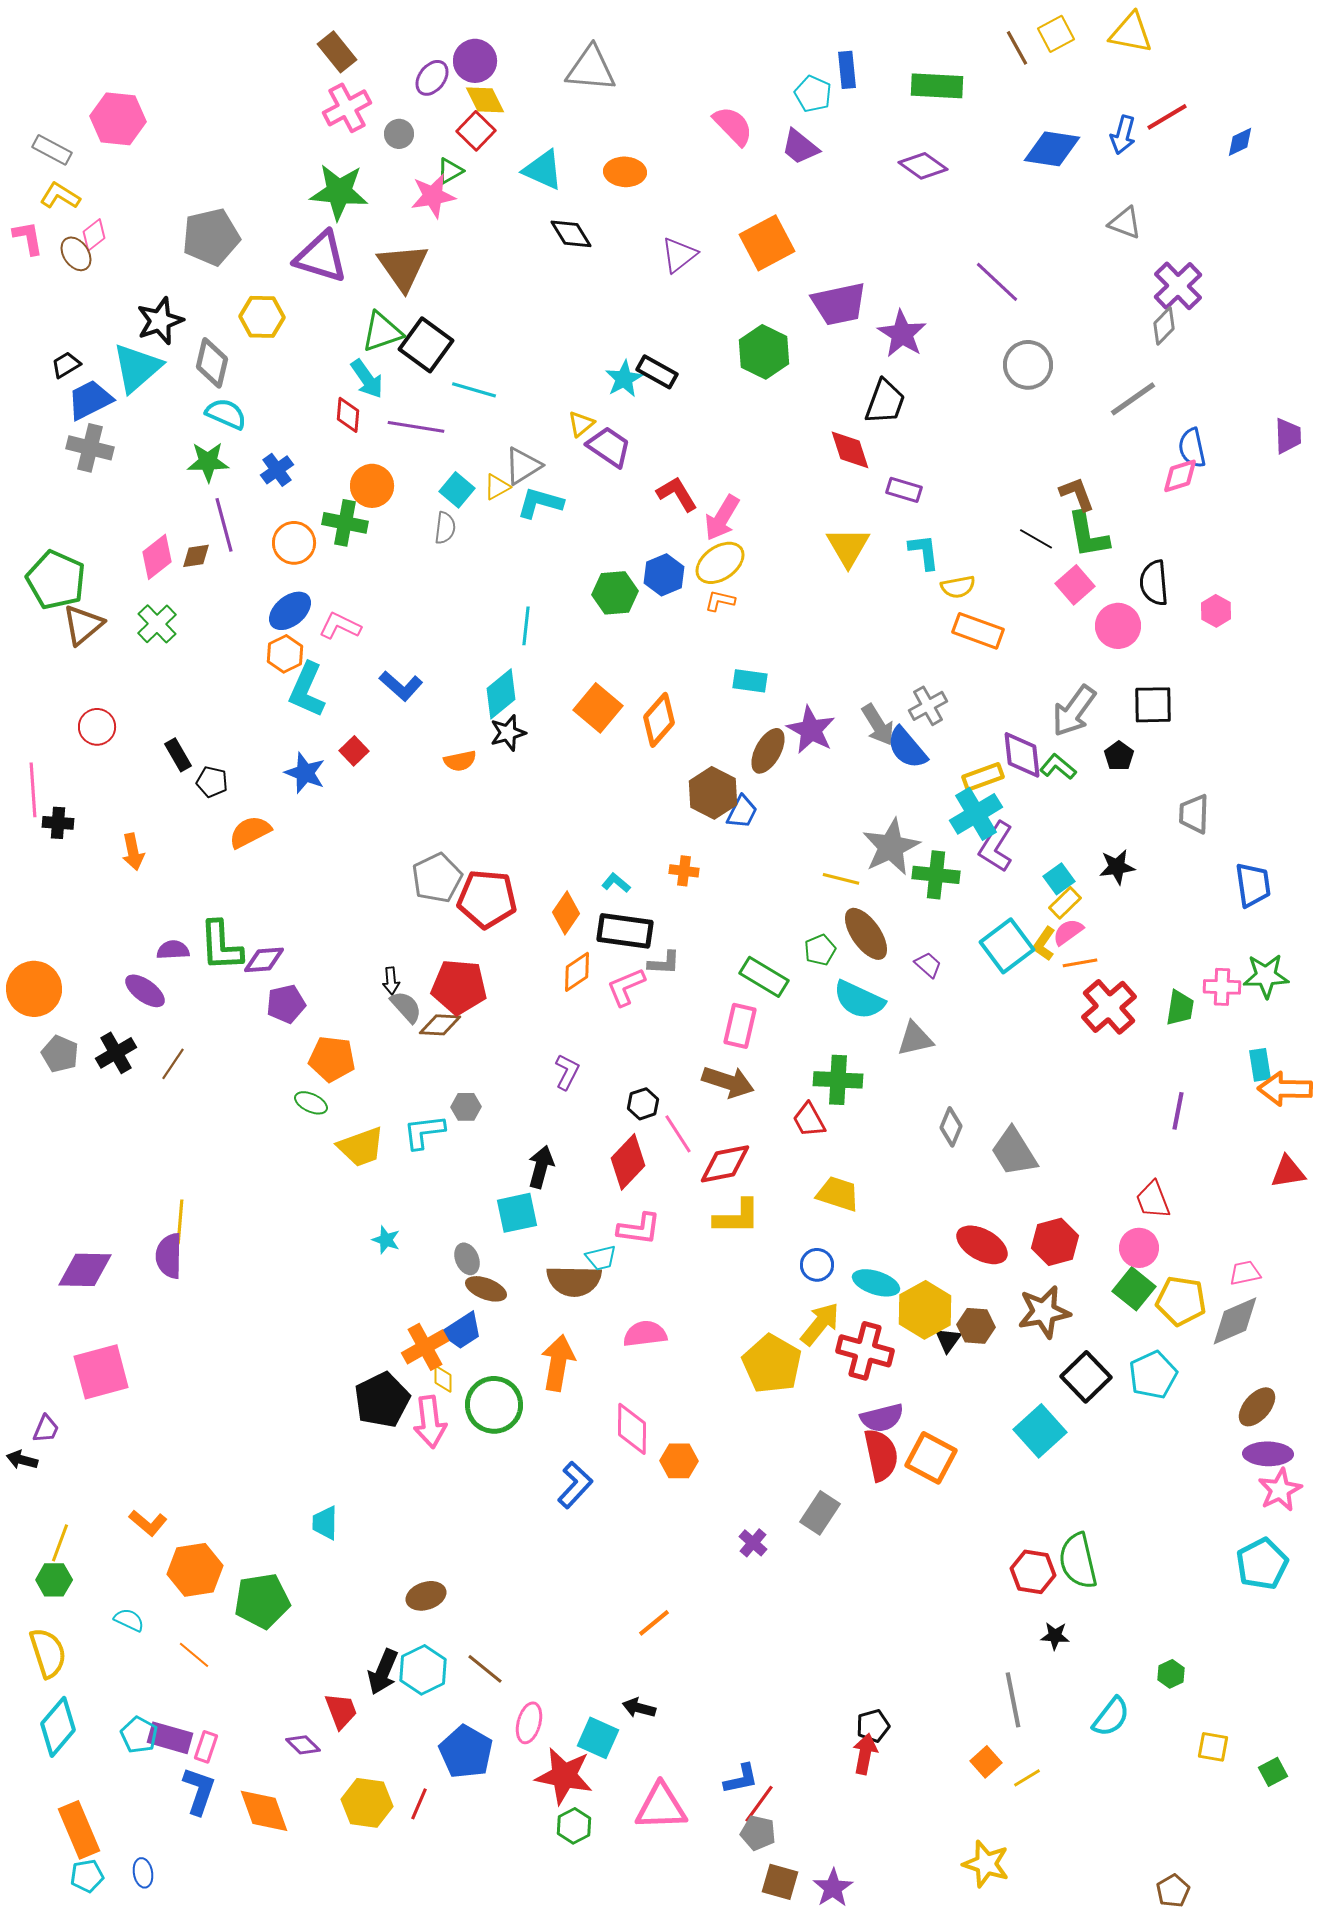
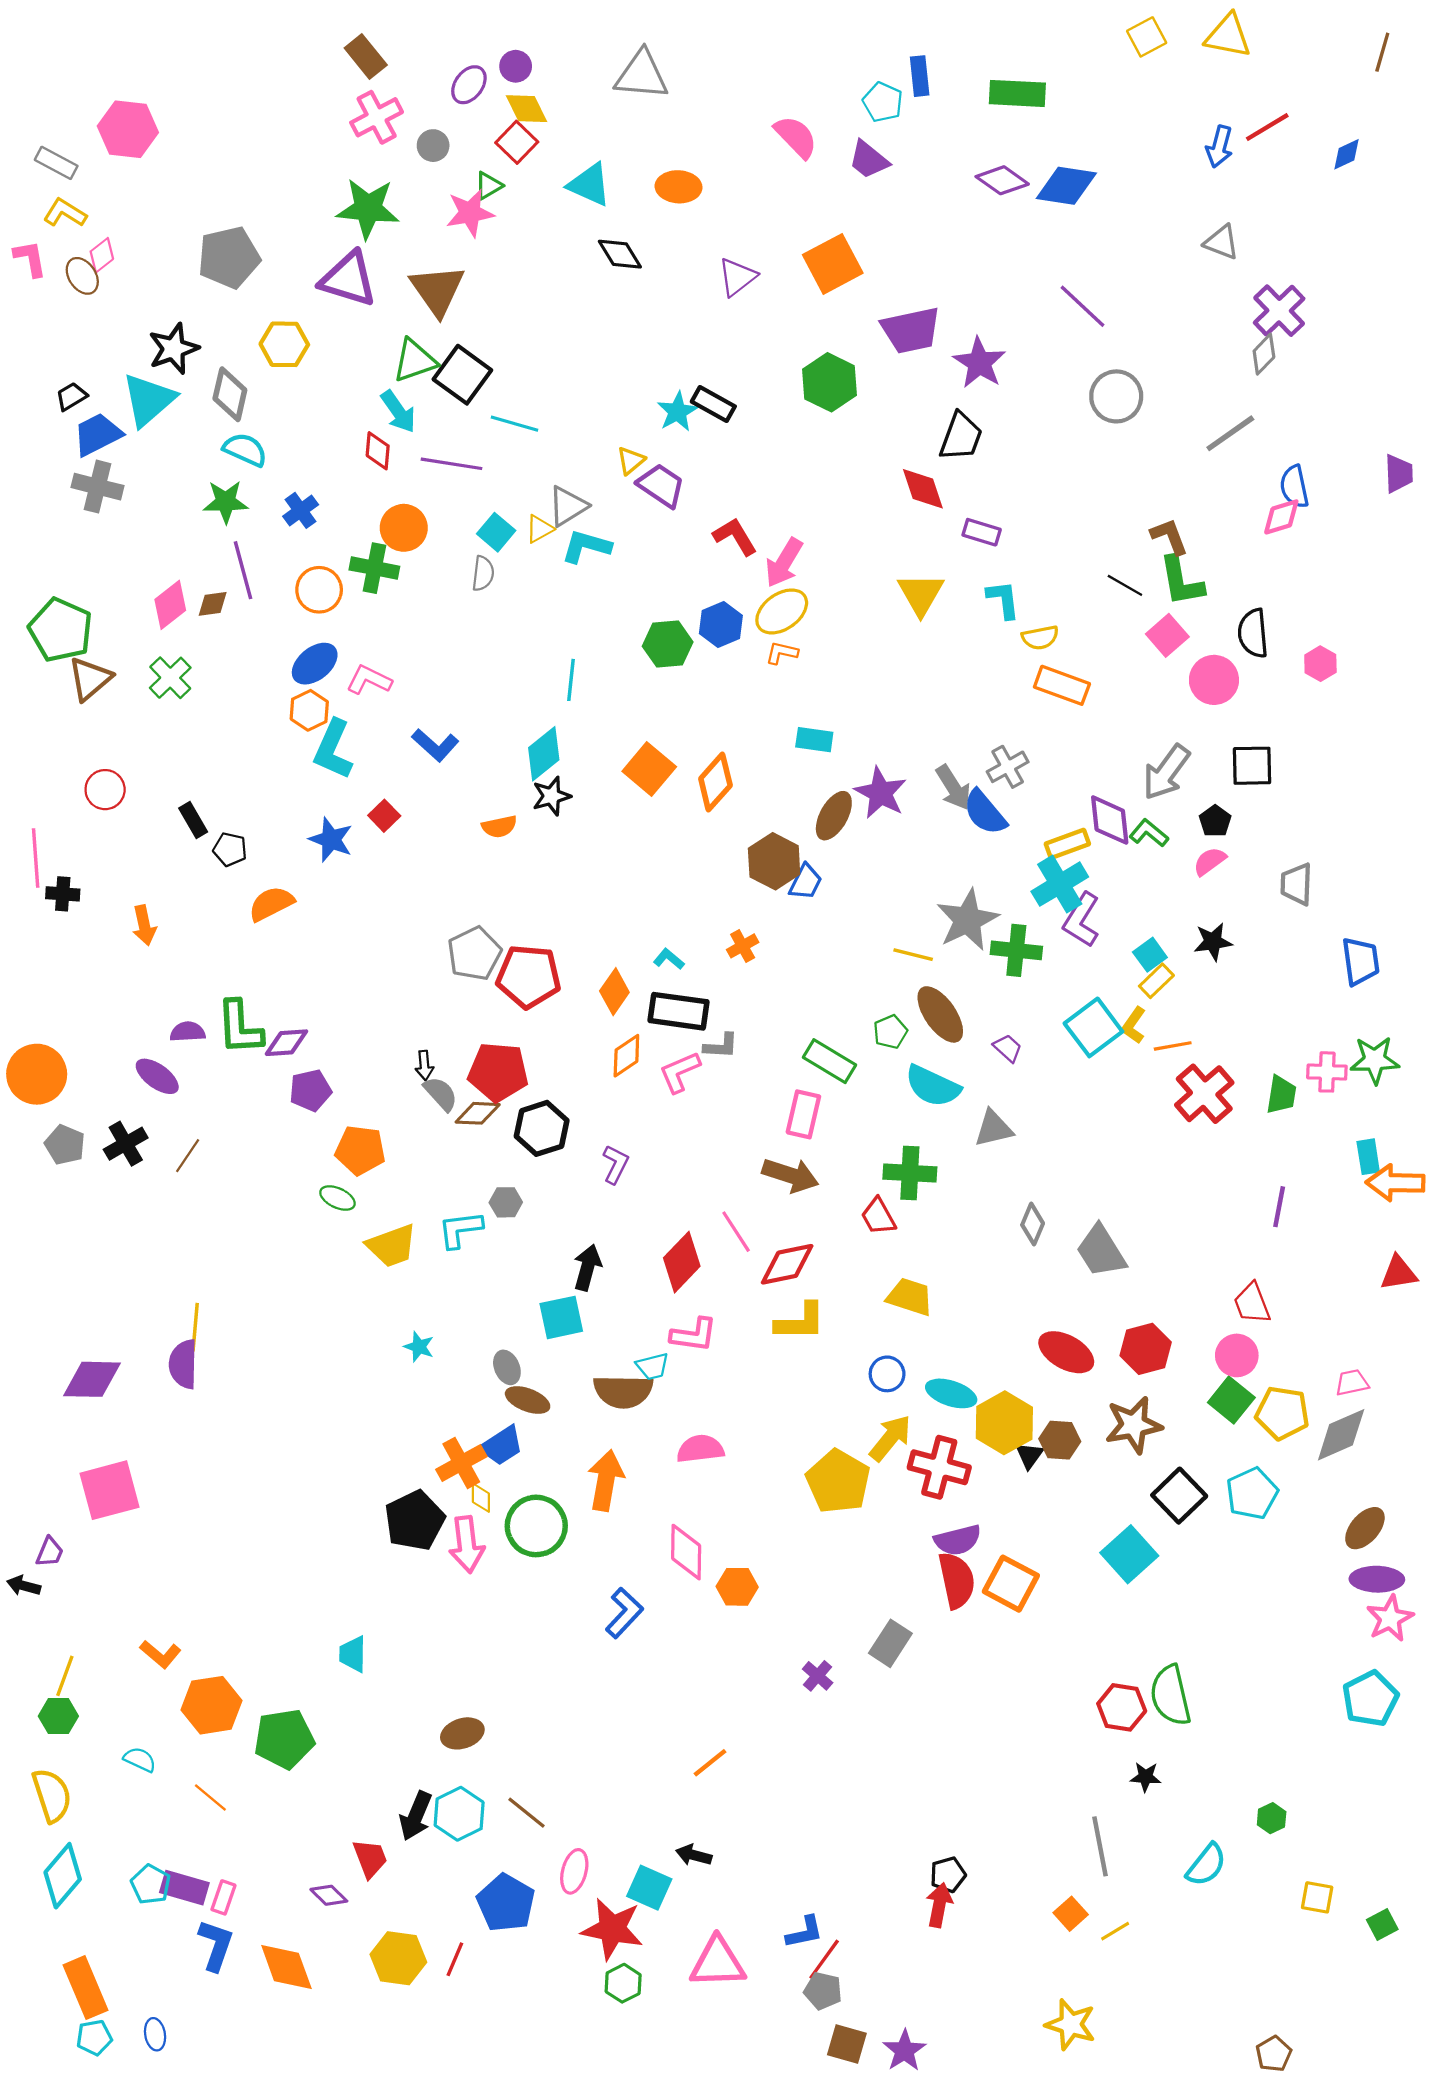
brown line: (1017, 48) -> (1382, 52), moved, turned 45
purple circle: (475, 61) -> (516, 66), size x0.7
blue diamond: (1052, 149) -> (1066, 186), moved
orange cross: (684, 871) -> (743, 946), turned -36
pink semicircle: (1068, 932) -> (1210, 861), moved
black hexagon: (643, 1104) -> (542, 1128), moved, size x1.6

